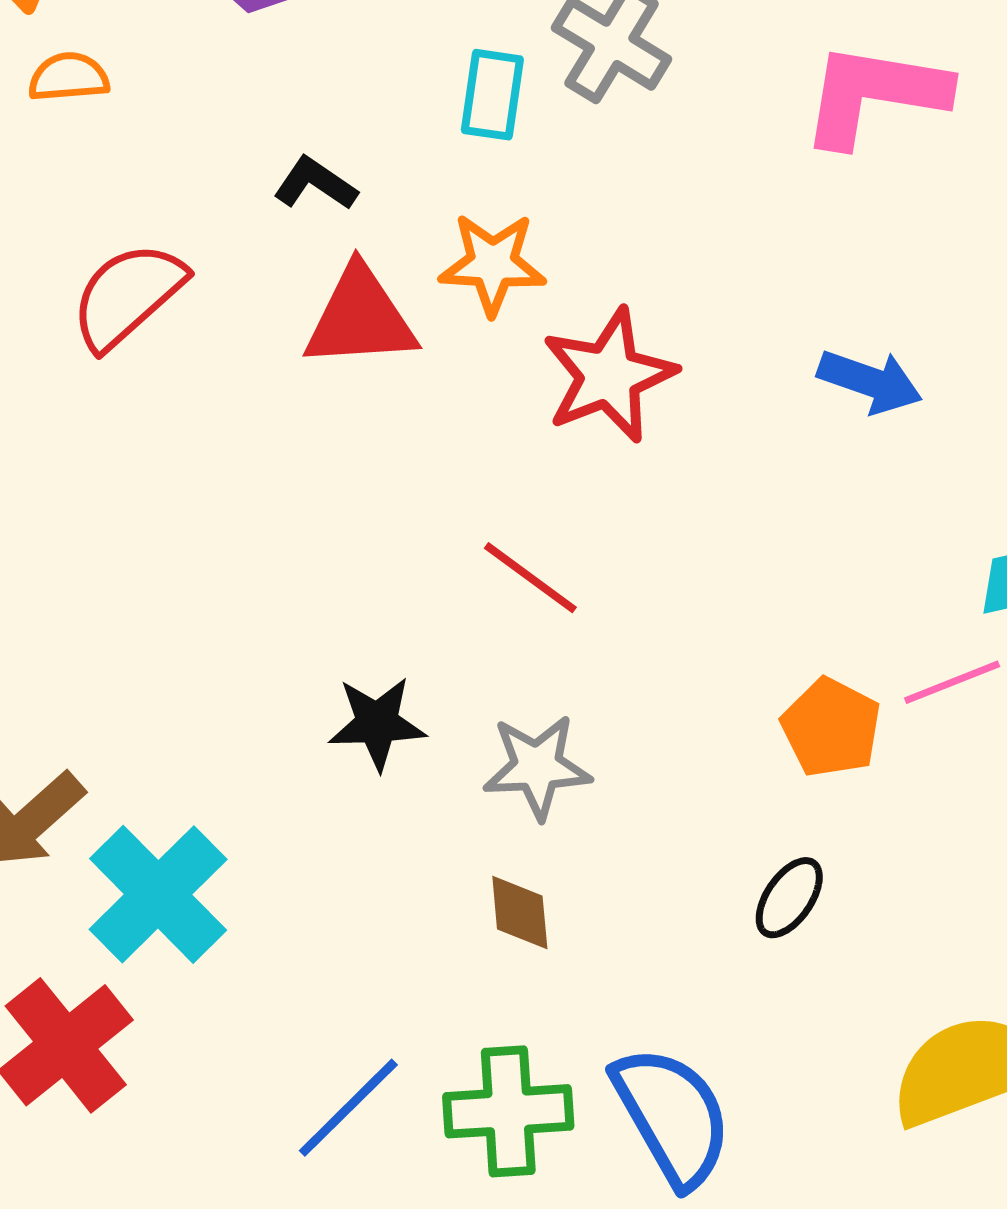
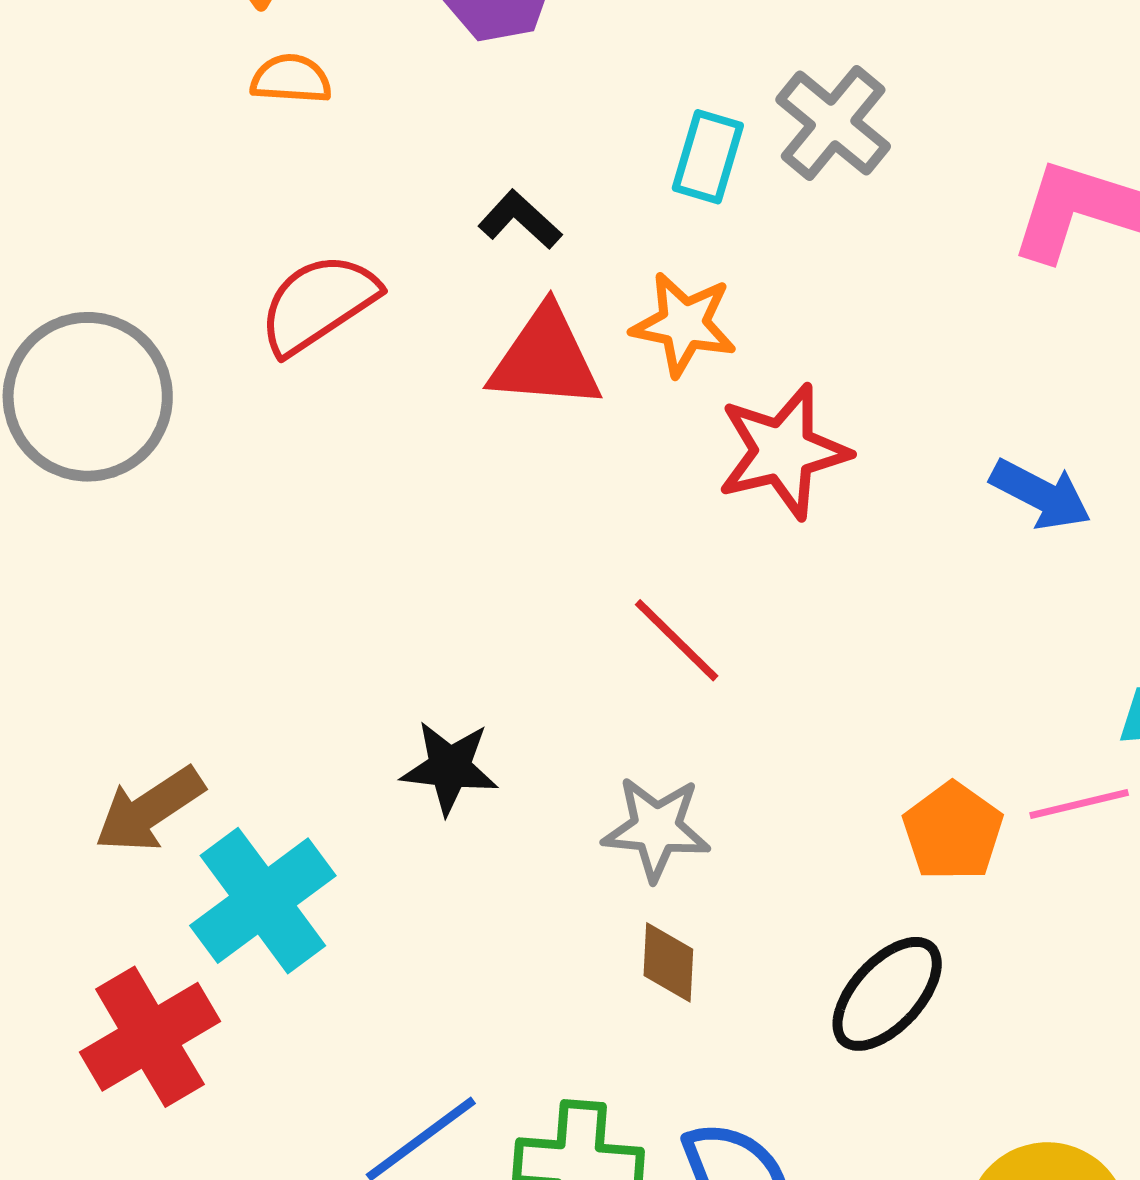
black star: (377, 723) -> (449, 768), moved
black ellipse: (789, 898) -> (887, 994), size x1.5
brown diamond: (520, 913) -> (668, 962), moved

